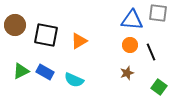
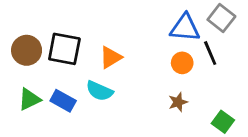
gray square: (158, 13) -> (221, 18), turned 30
brown circle: (15, 25) -> (27, 50), moved
black line: (151, 52) -> (210, 53), moved
cyan semicircle: (74, 80) -> (99, 91), moved

